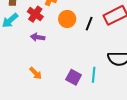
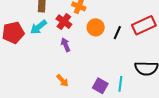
purple arrow: (38, 37) -> (66, 45), turned 56

